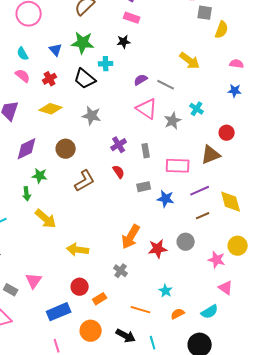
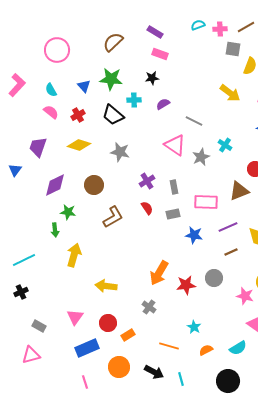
yellow arrow: (190, 61) -> (230, 93), moved
purple semicircle: (141, 80) -> (163, 104), moved
gray rectangle: (144, 187) -> (173, 214), moved
yellow arrow: (46, 219) -> (74, 255), turned -115
pink triangle: (34, 281) -> (75, 317), moved

